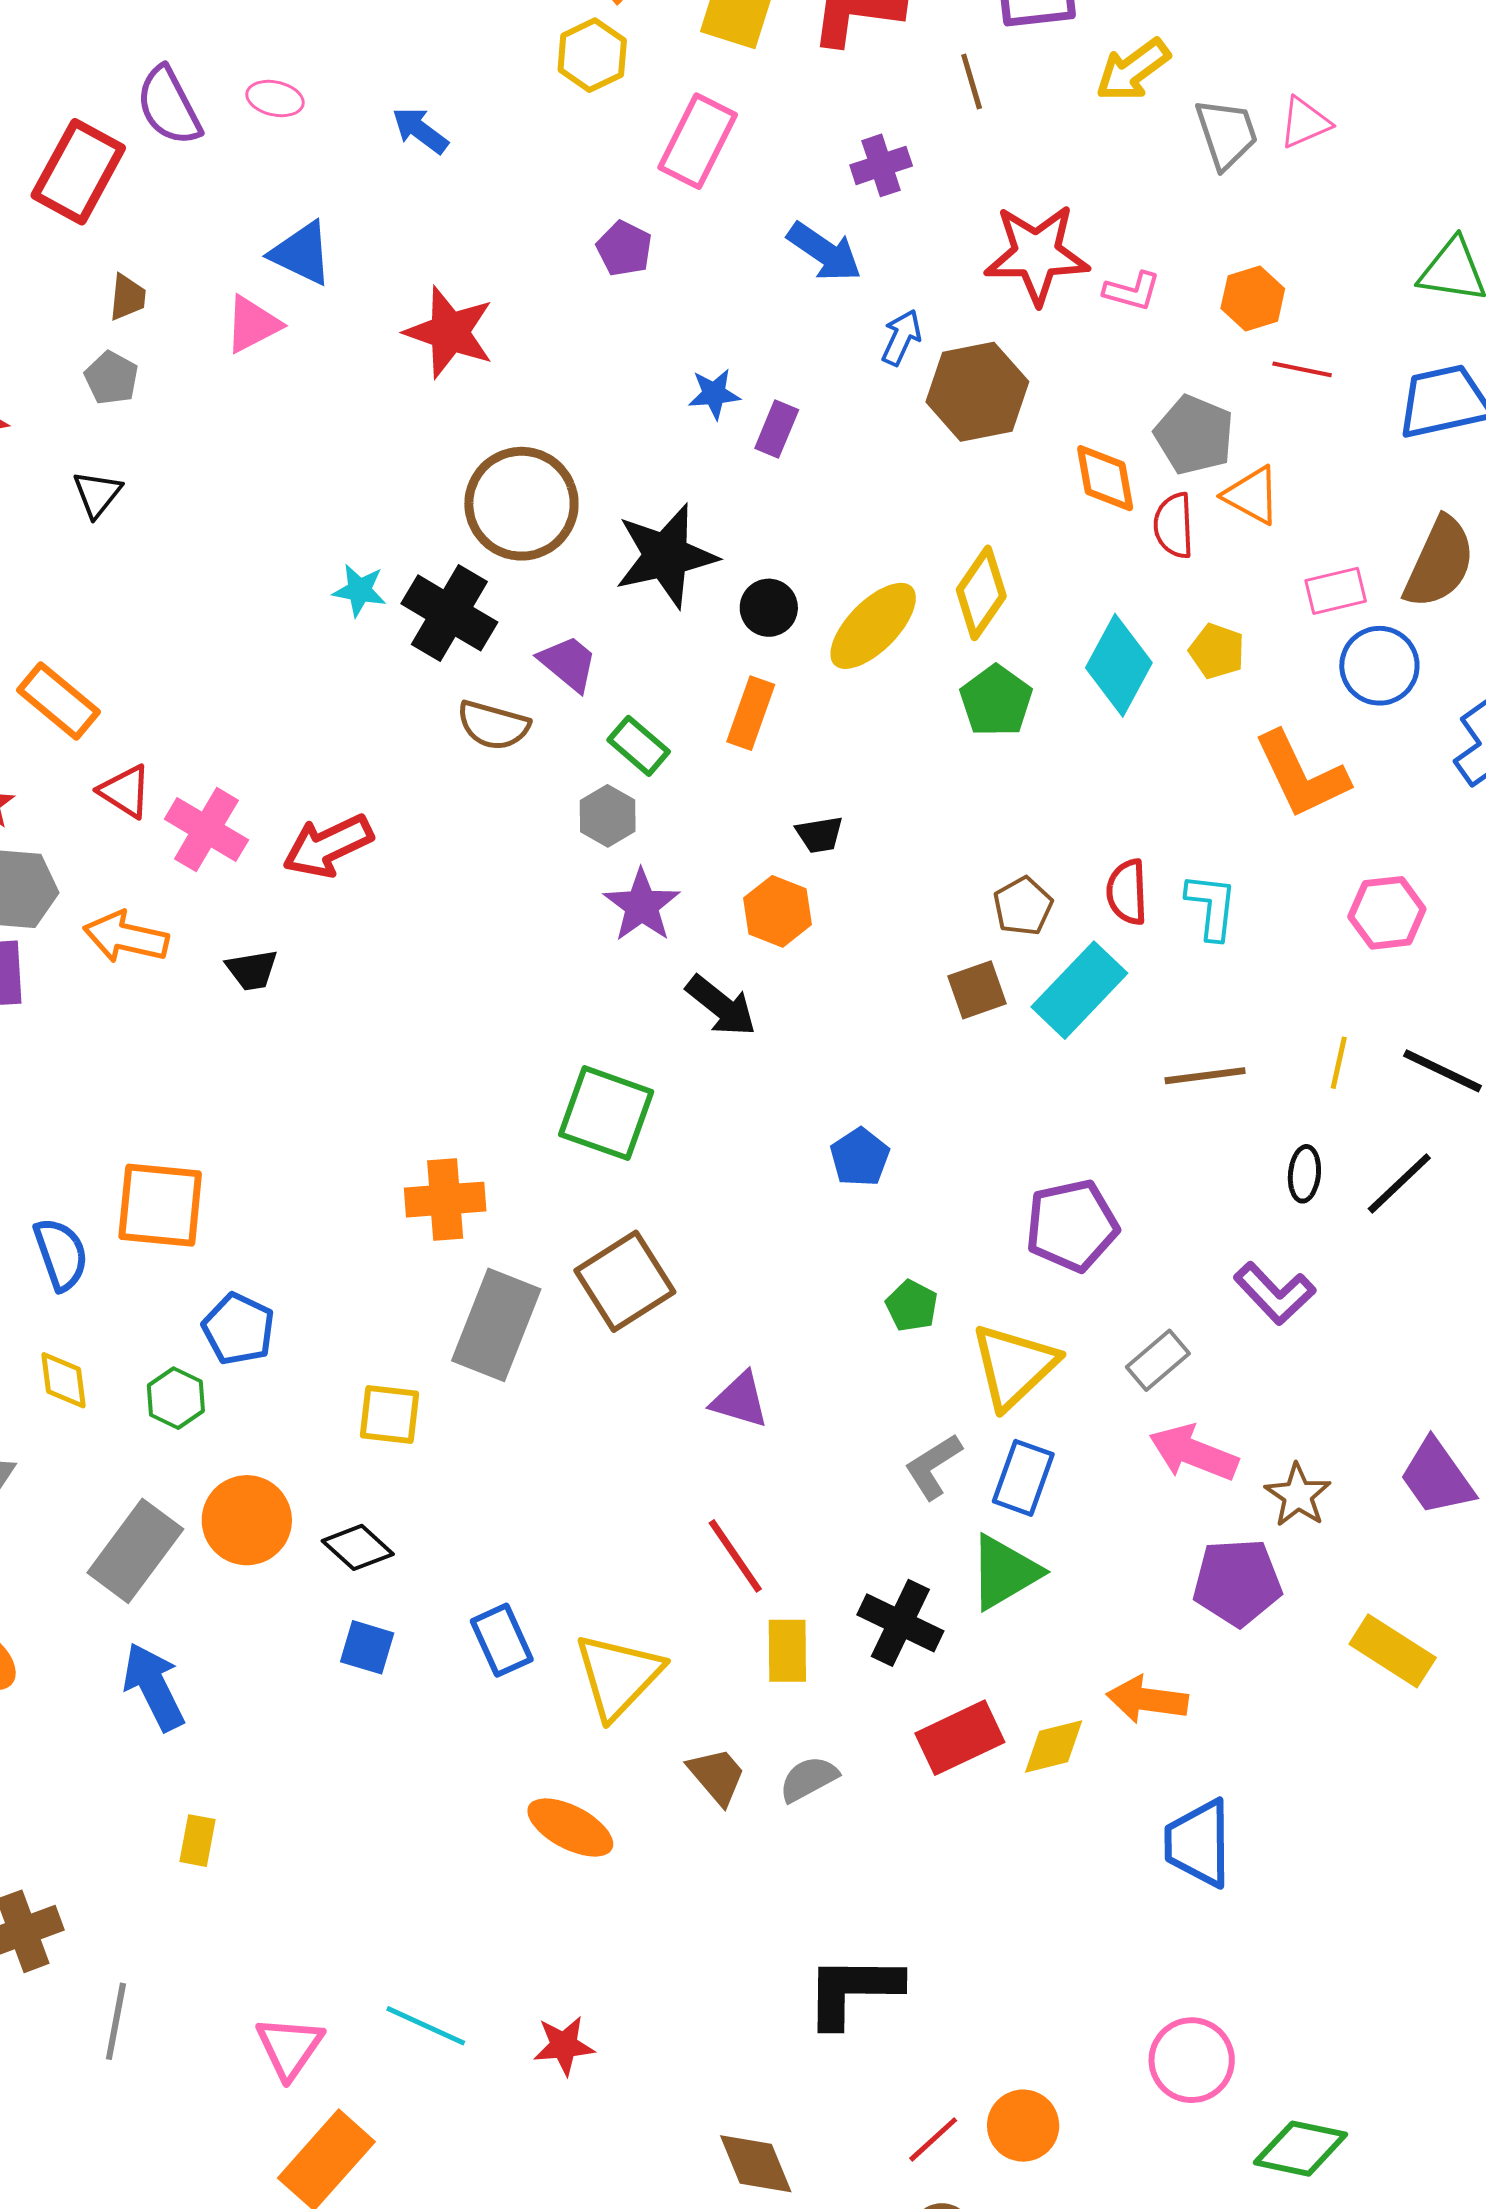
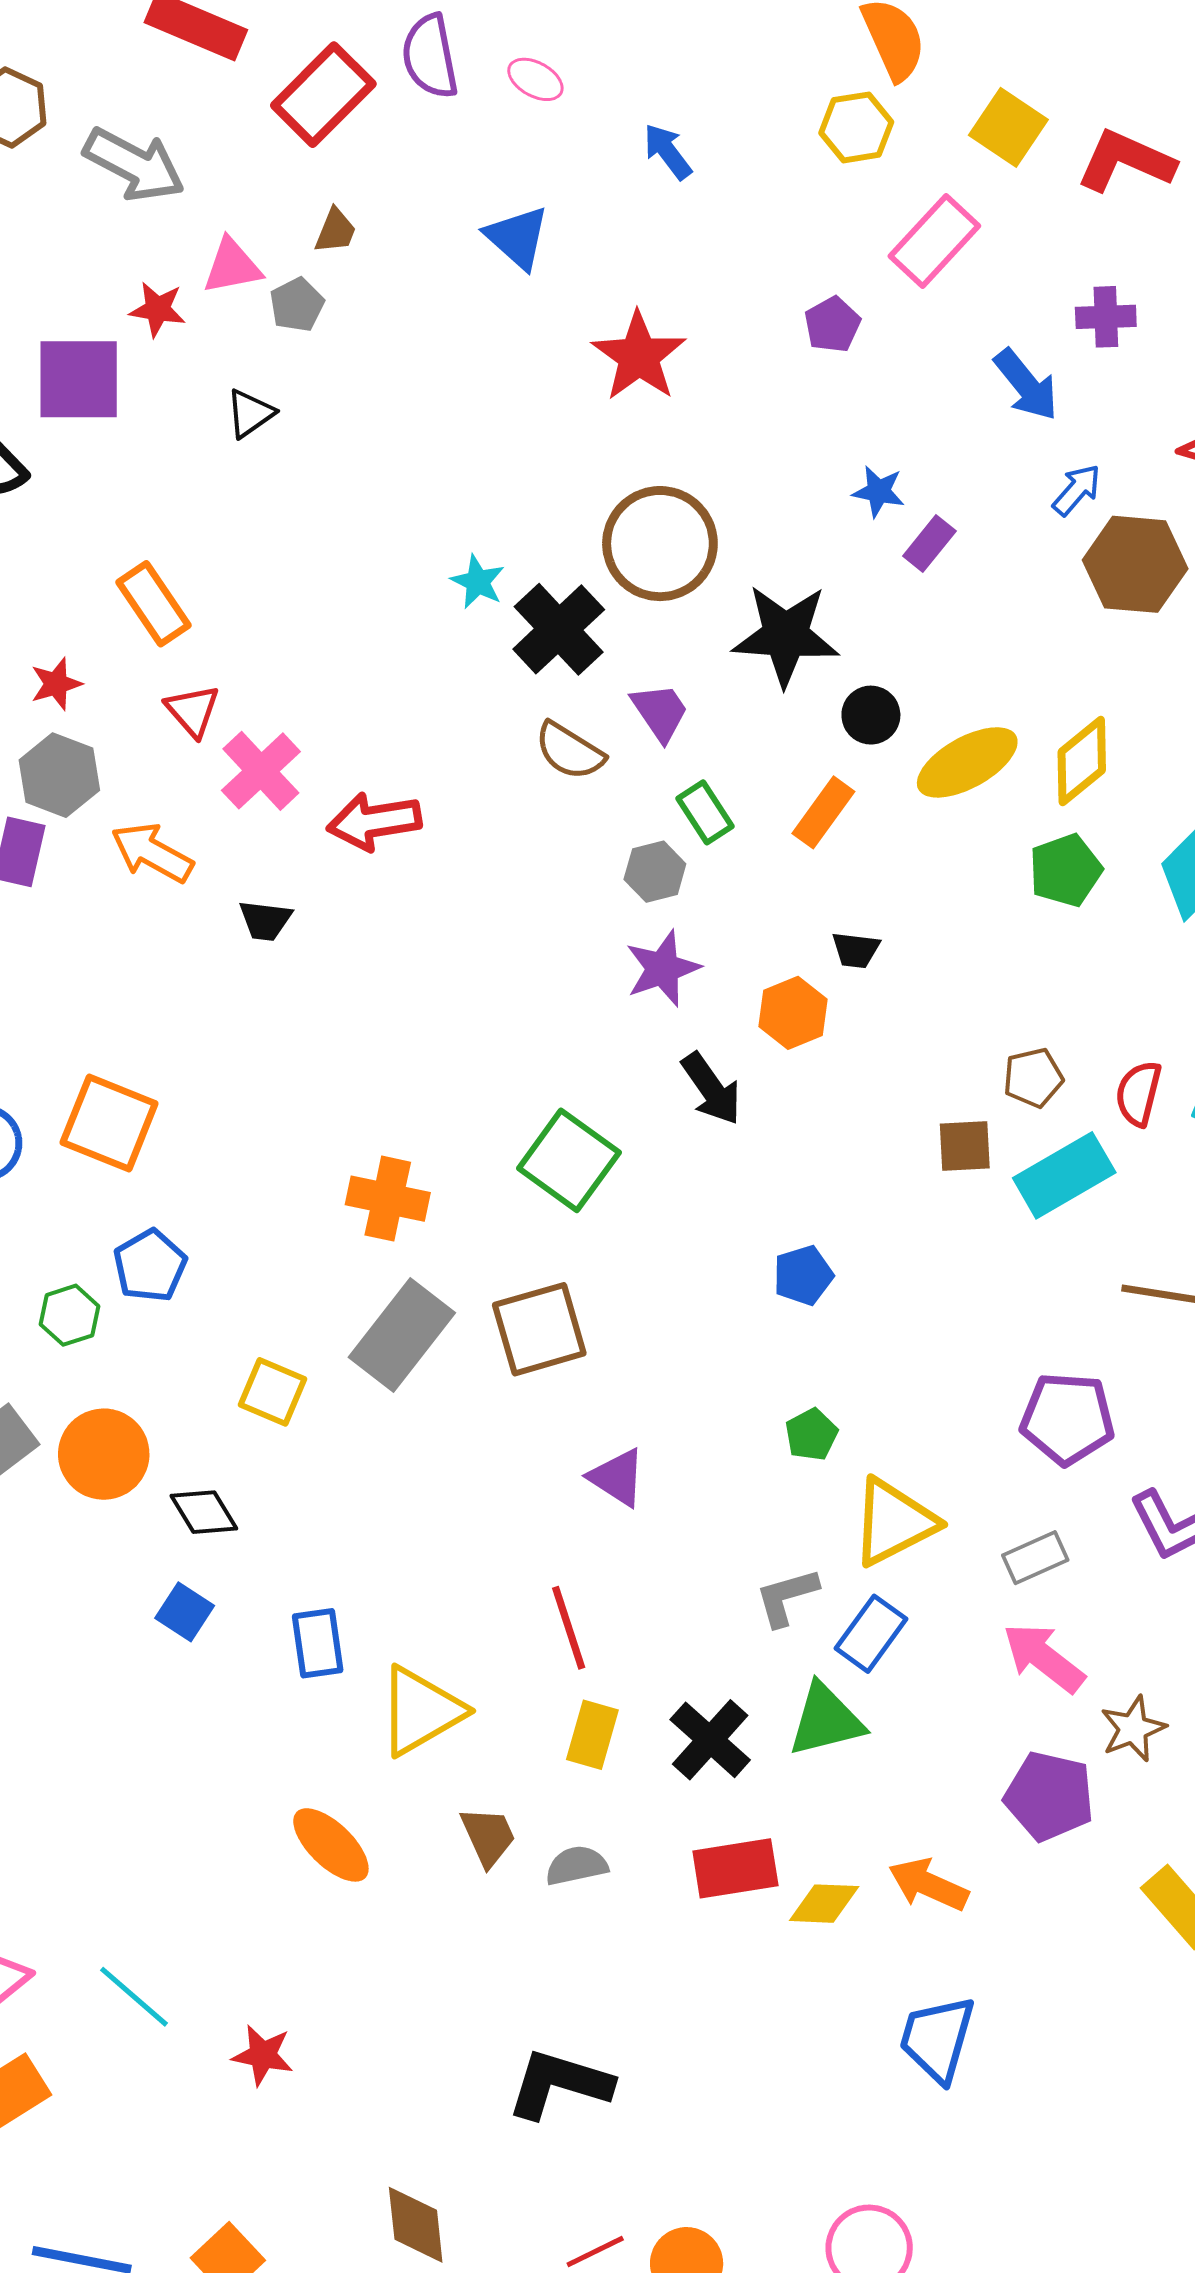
pink triangle: (253, 324) -> (232, 266), moved
purple pentagon: (1072, 1226) -> (1067, 1419), moved

